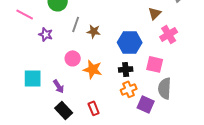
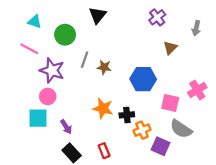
purple star: (46, 34) -> (52, 70), size x1.6
pink cross: (169, 34) -> (197, 90), moved
pink circle: (73, 58) -> (48, 96), moved
black cross: (126, 69) -> (127, 115), moved
gray semicircle: (165, 88) -> (181, 129), turned -60

